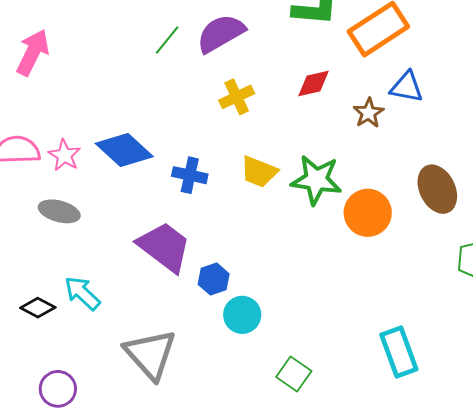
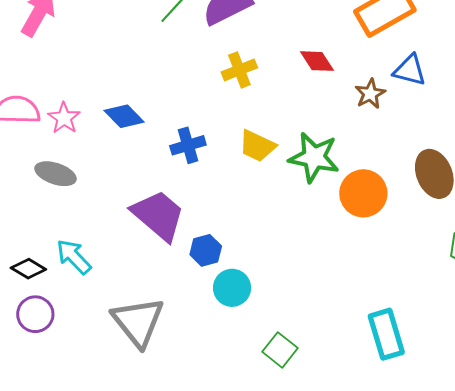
red diamond: (314, 83) -> (317, 61), turned 66
blue diamond: (124, 150) -> (124, 116), size x0.7
blue cross: (190, 175) -> (188, 145), turned -32
purple circle: (58, 389) -> (35, 314), moved

